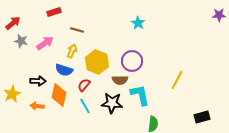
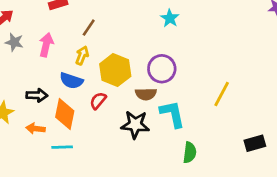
brown line: (77, 30) -> (89, 28), turned -72
pink arrow: (45, 43) -> (46, 45), turned -42
cyan line: (85, 106) -> (62, 147), moved, turned -63

